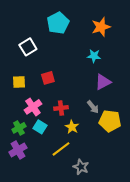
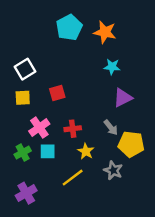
orange star: (101, 27) -> (105, 32), moved, turned 30
white square: (28, 47) -> (25, 69), moved
cyan square: (40, 127) -> (48, 151), turned -32
purple cross: (18, 150) -> (26, 193), moved
gray star: (81, 167) -> (113, 170), moved

